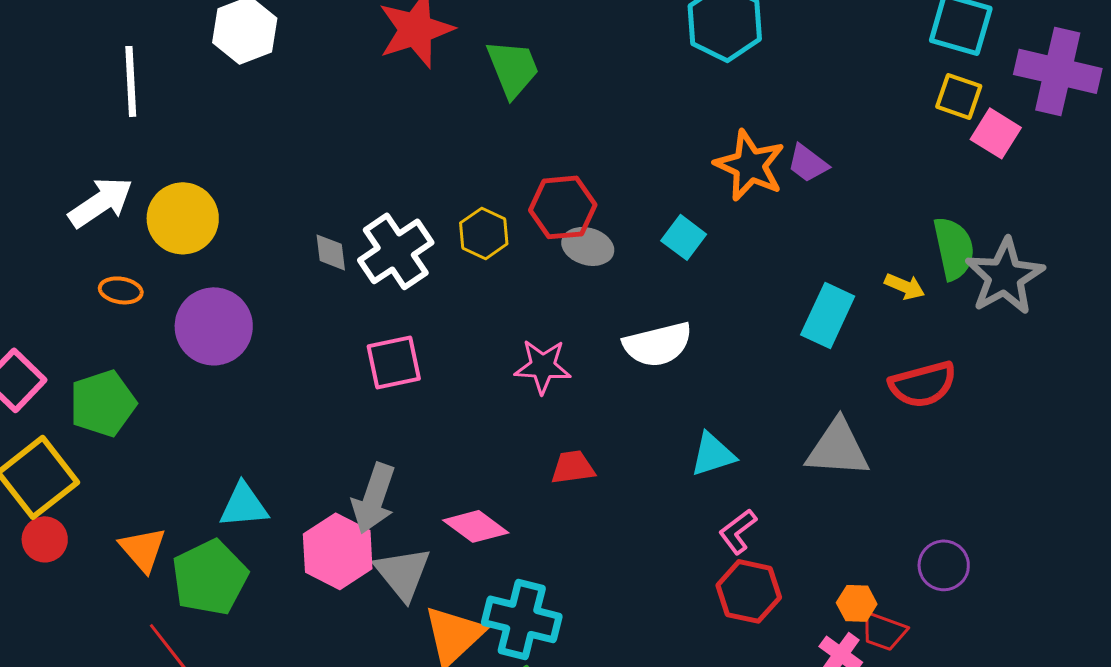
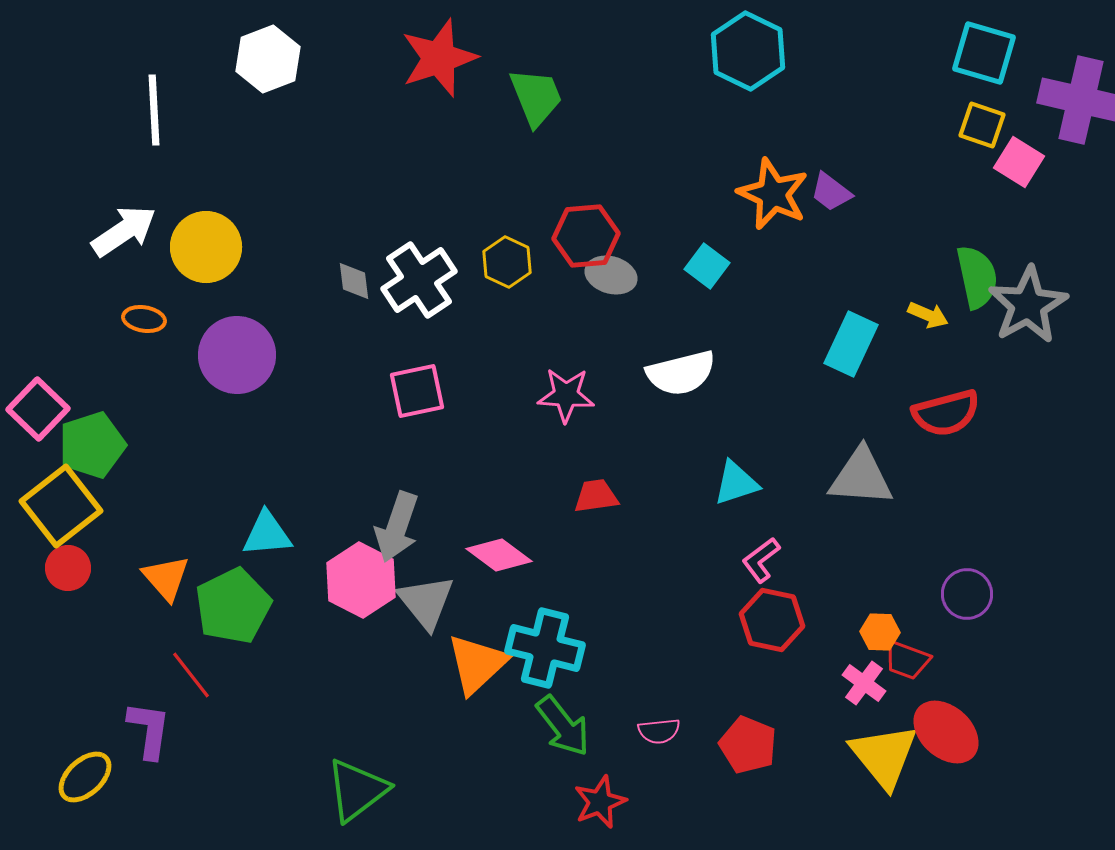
green pentagon: (103, 403) -> (92, 445), moved

